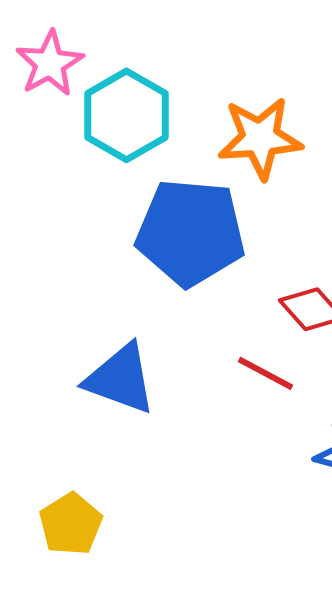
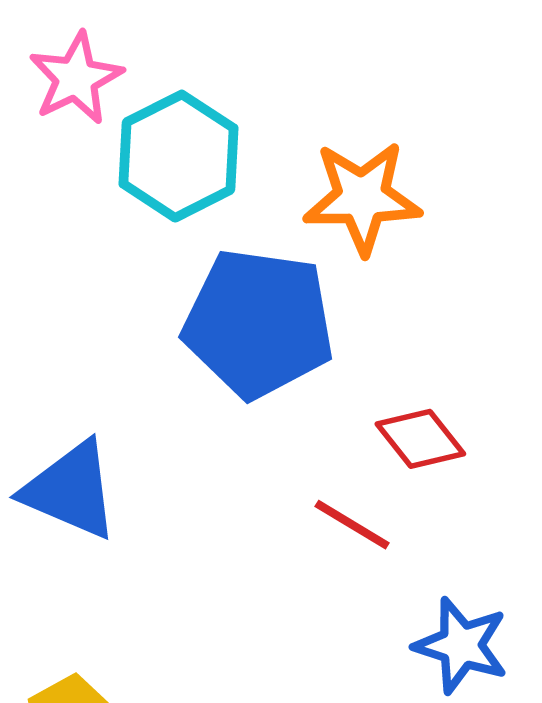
blue triangle: (120, 379) -> (71, 490), moved

